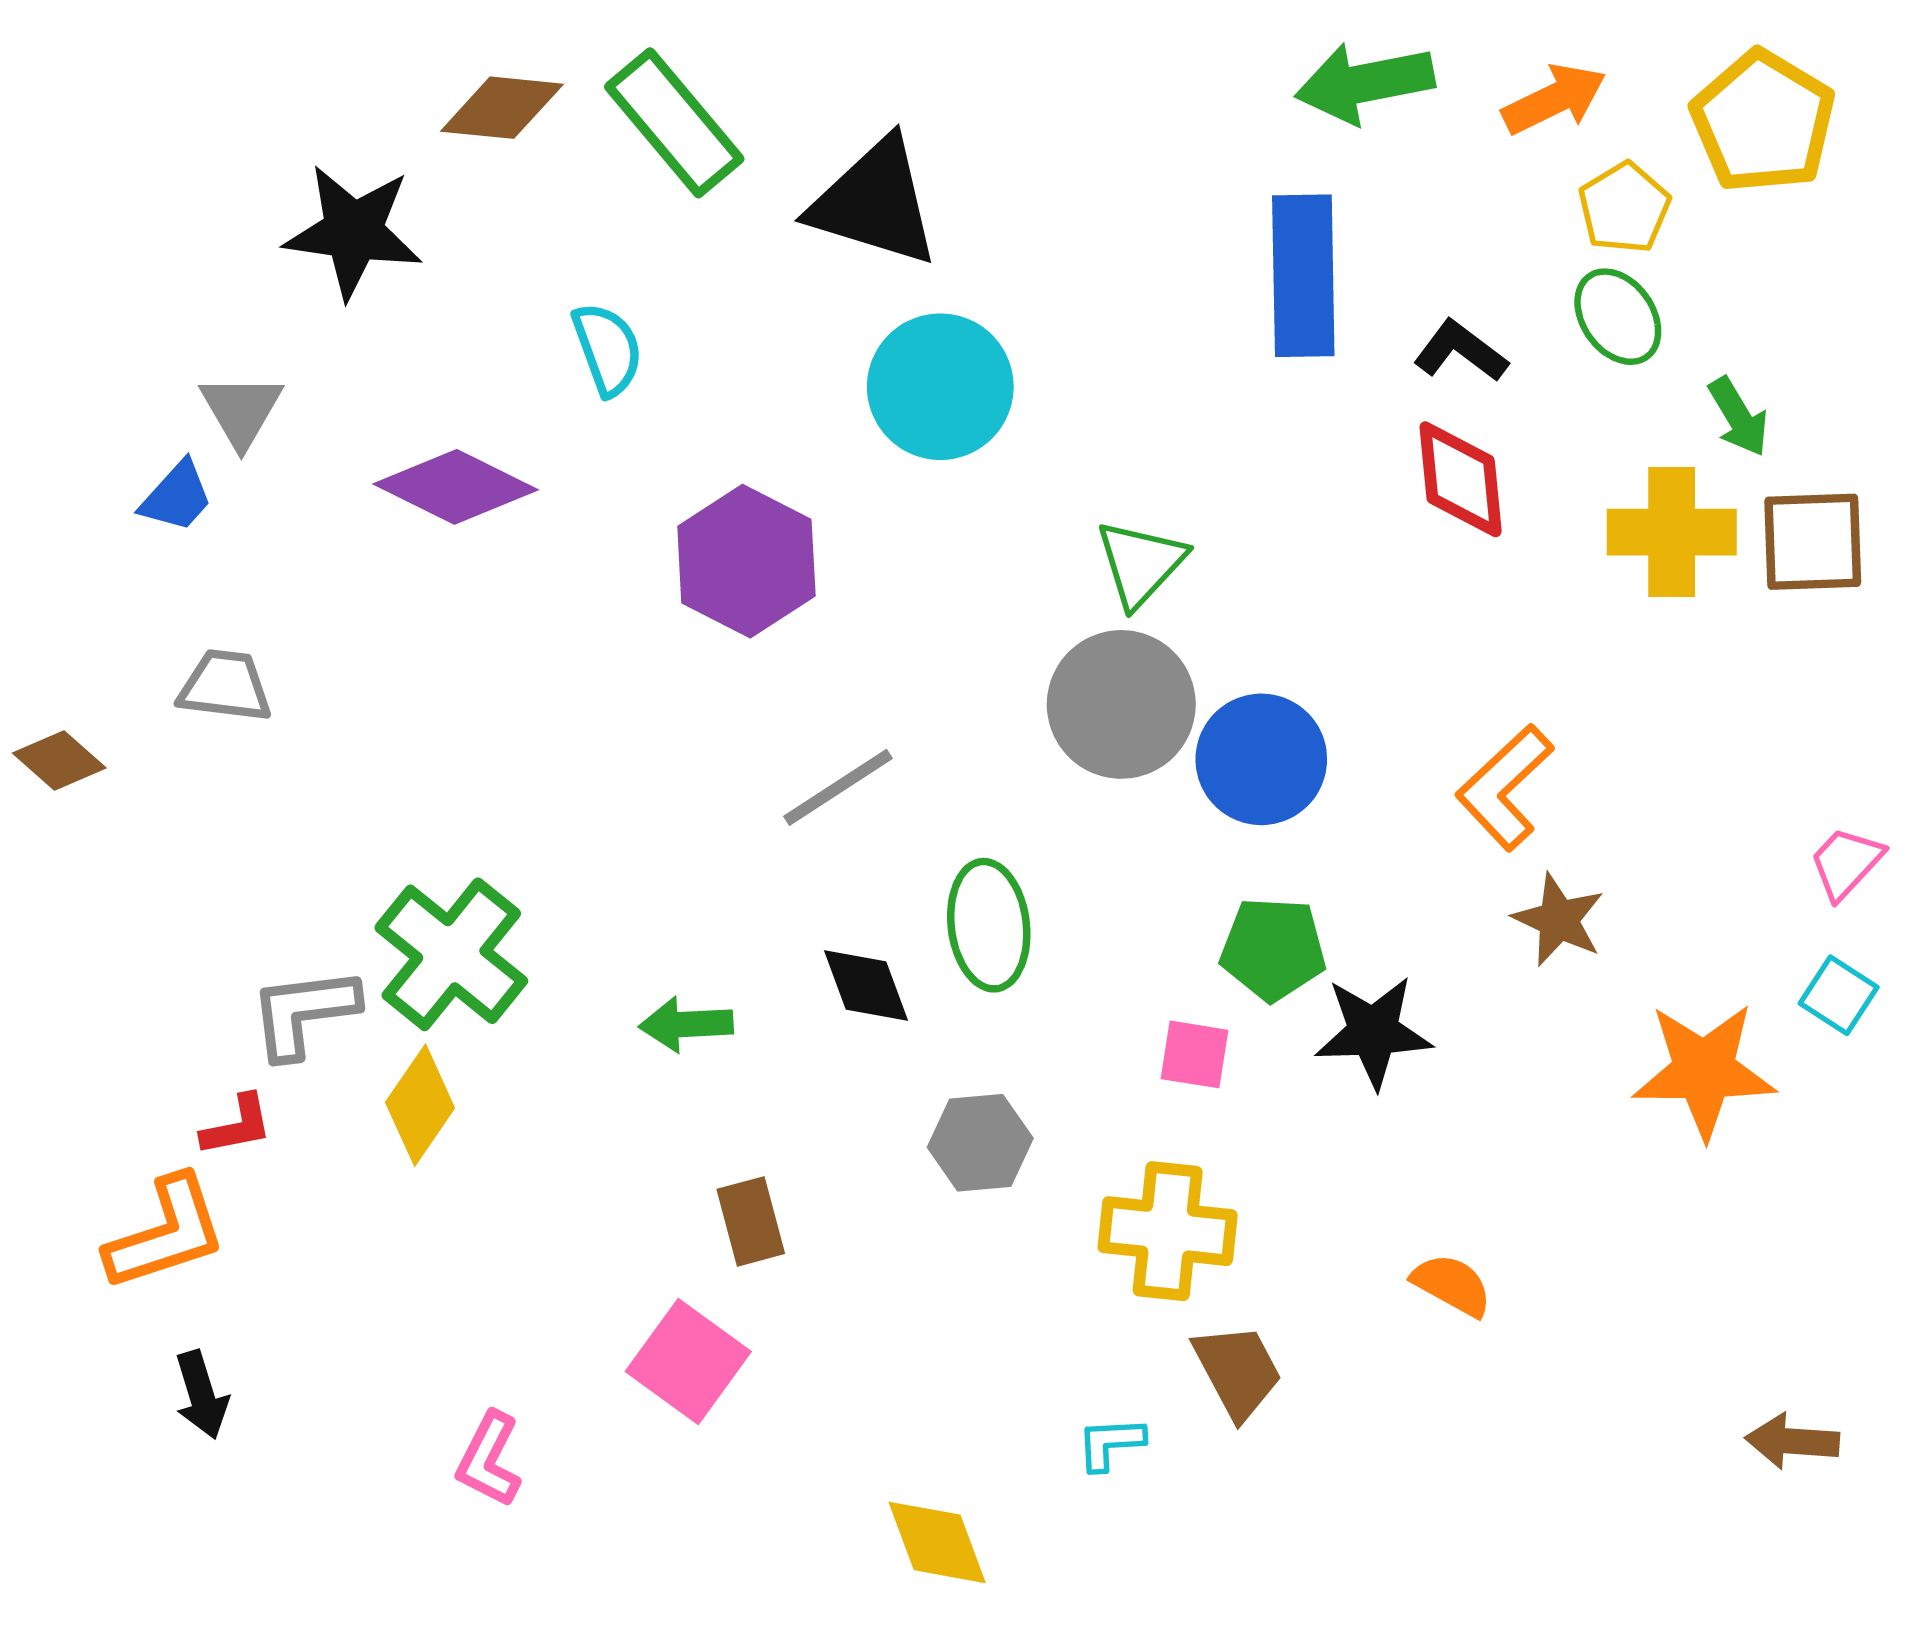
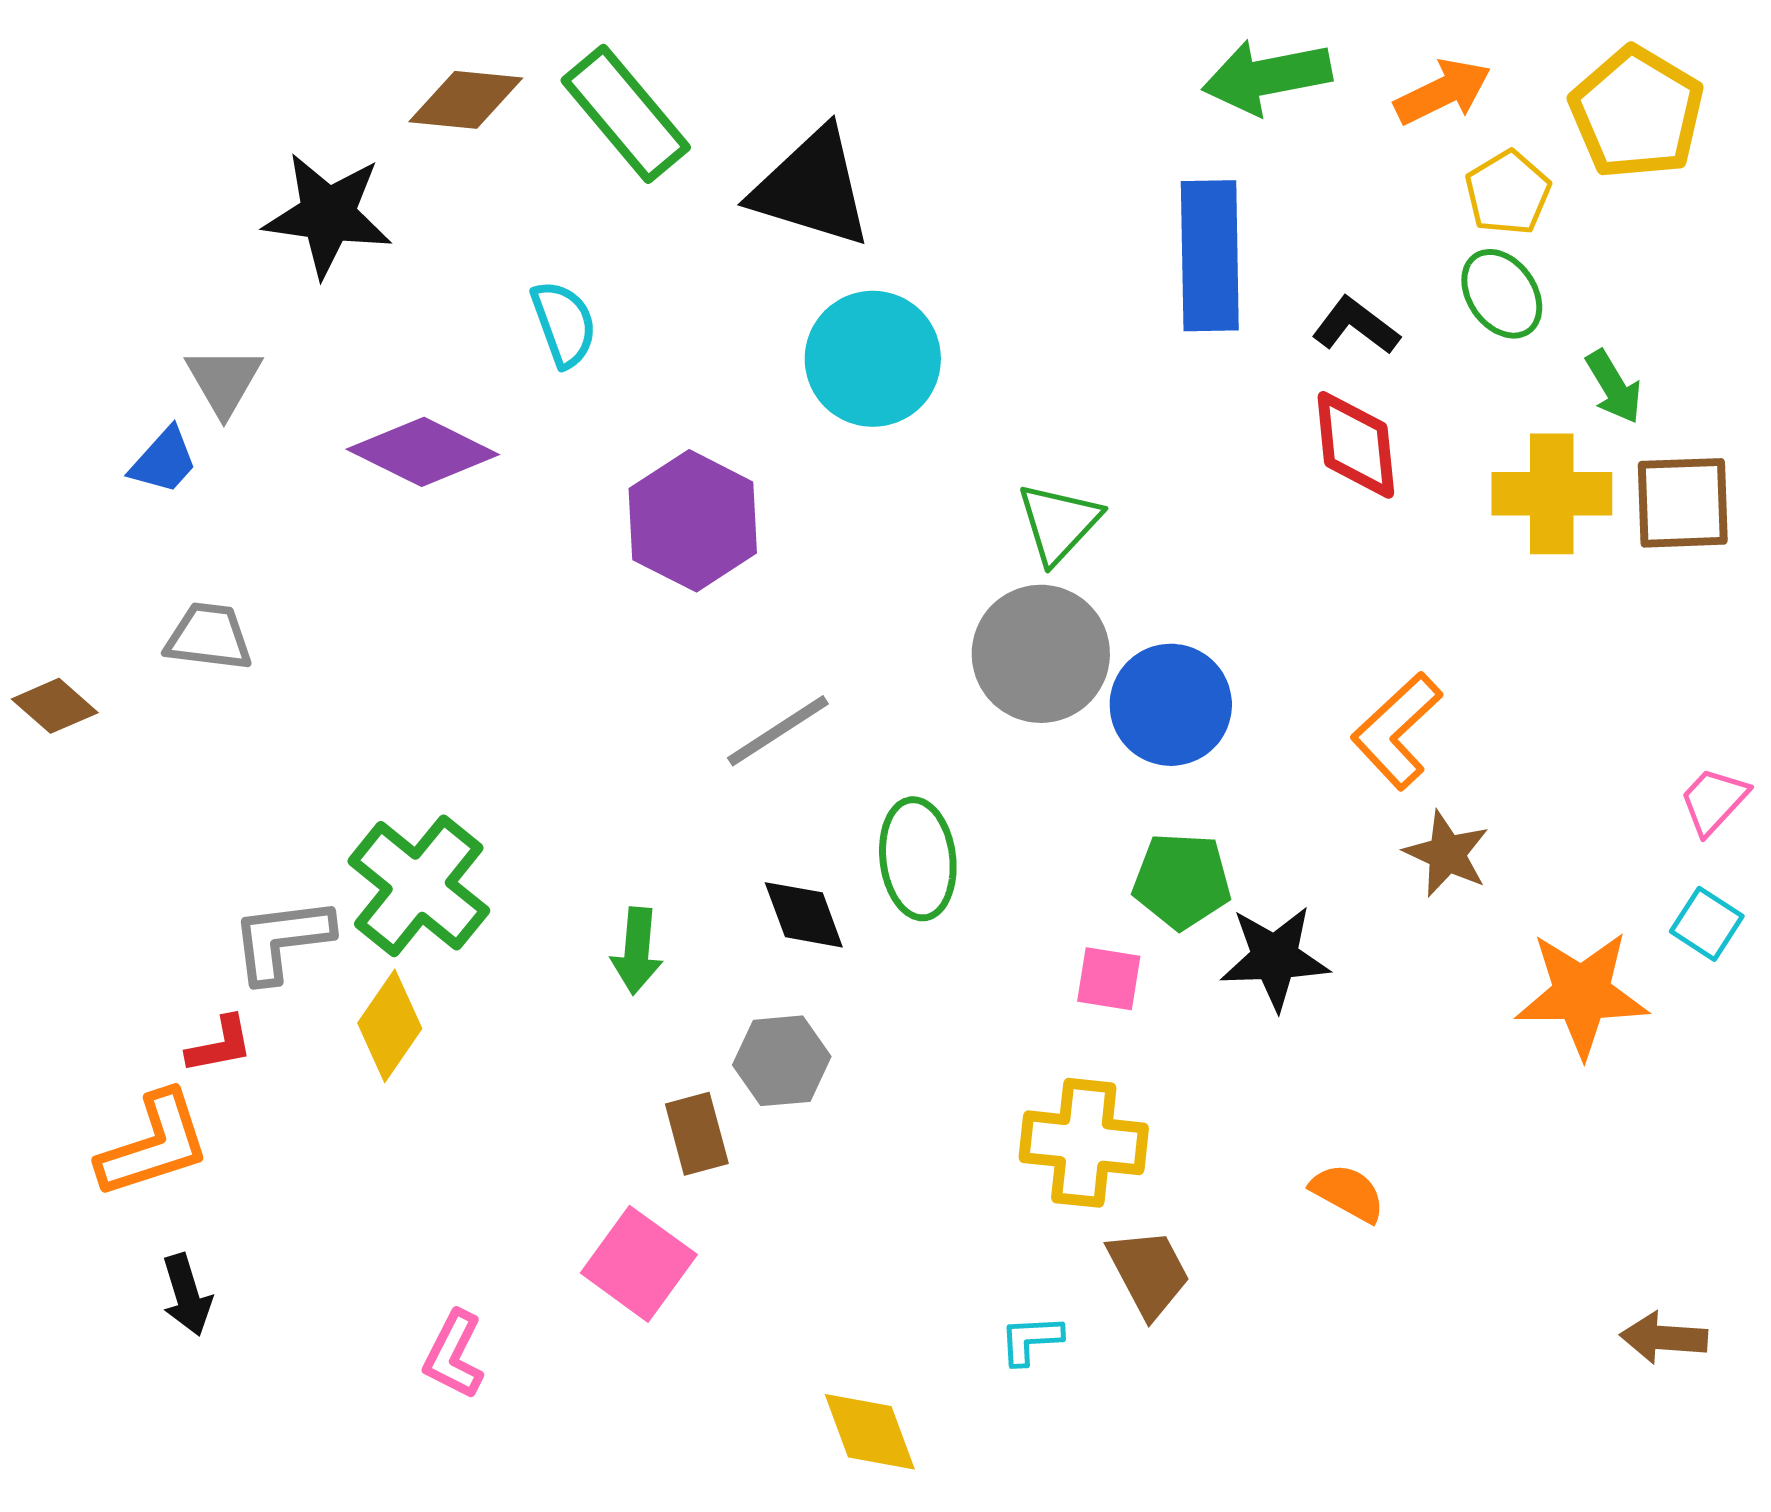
green arrow: (686, 1024) -> (637, 951), turned -82
gray hexagon: (980, 1143) -> (782, 1061), moved

